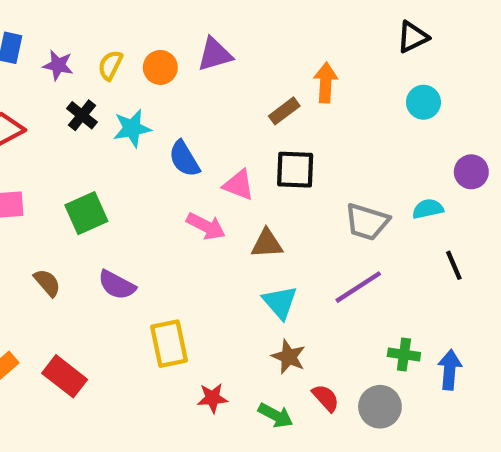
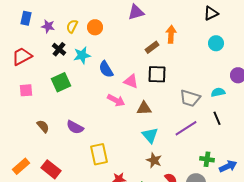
purple triangle: (215, 54) -> (136, 12), moved
green square: (86, 213) -> (61, 82), moved
black line: (454, 265) -> (217, 118), moved
blue arrow: (450, 370) -> (228, 166), turned 60

